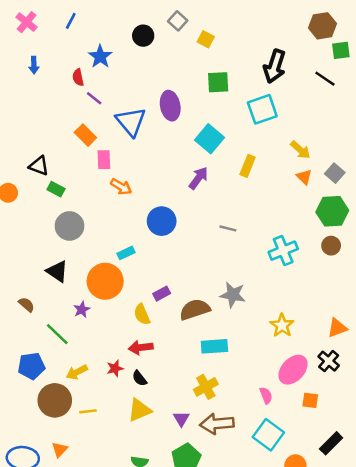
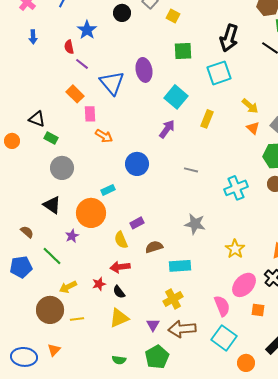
brown semicircle: (195, 309) -> (154, 247), moved, size x0.7
blue pentagon: (31, 366) -> (21, 267), moved
pink semicircle: (266, 395) -> (222, 306), size x1.5

